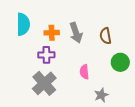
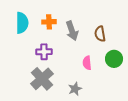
orange cross: (52, 33) -> (49, 22), moved
pink semicircle: (84, 72) -> (87, 63), moved
gray star: (101, 95) -> (75, 89), moved

